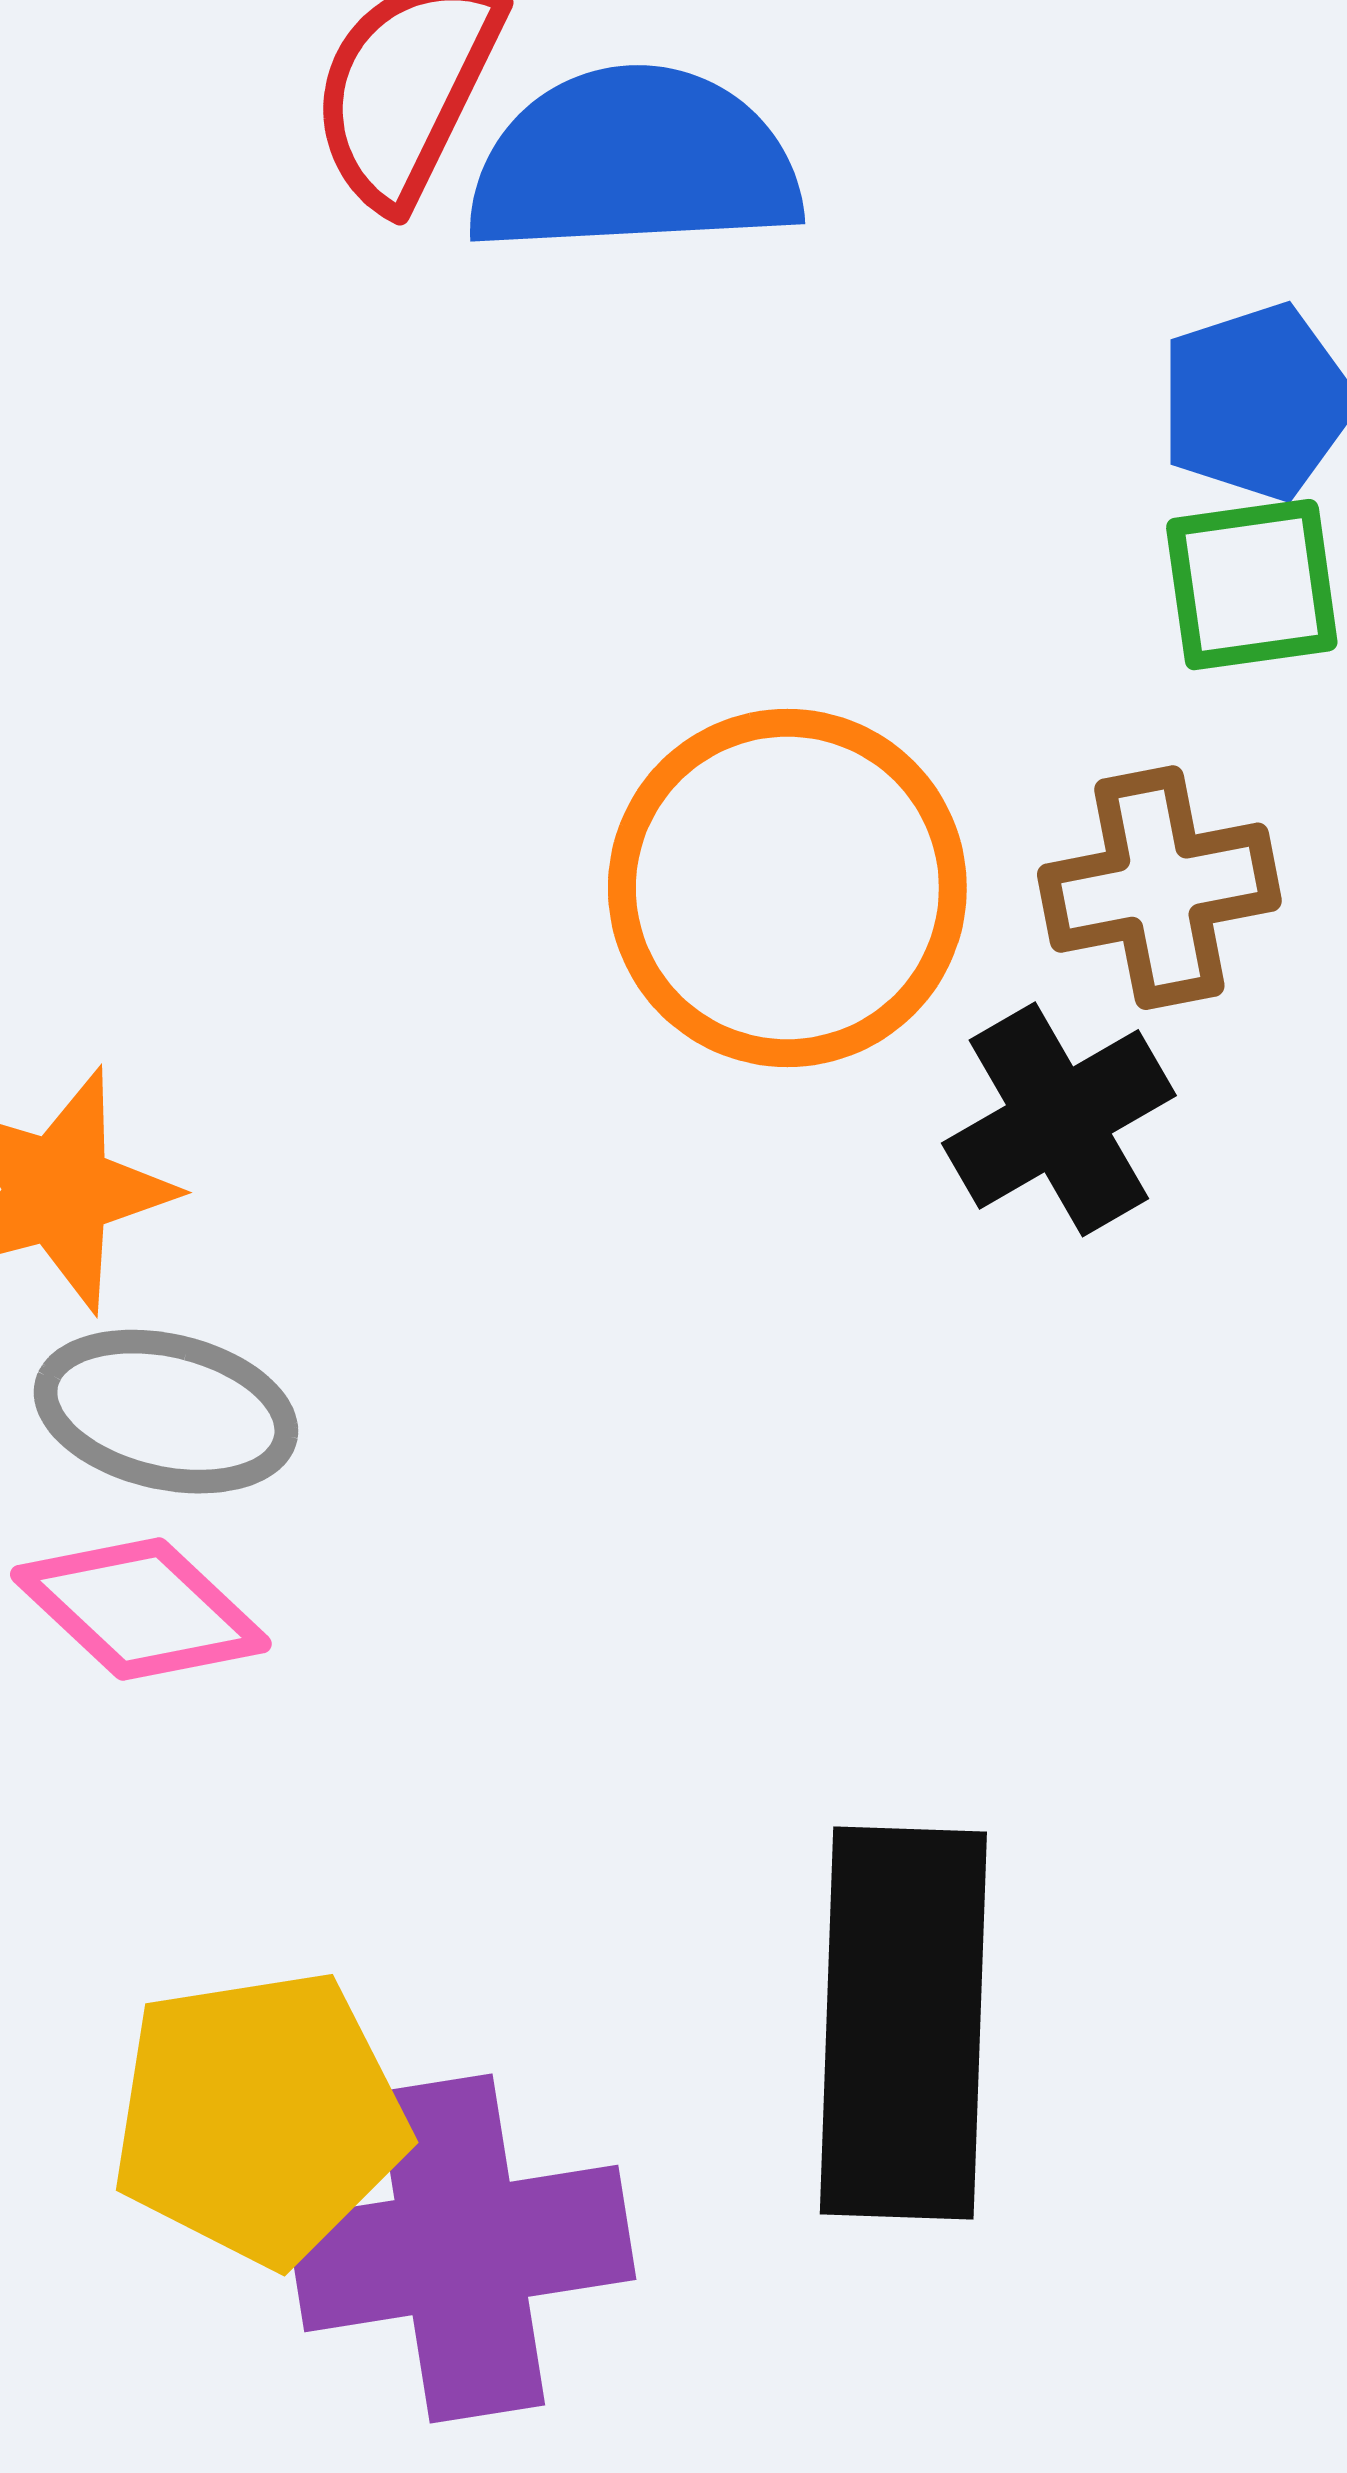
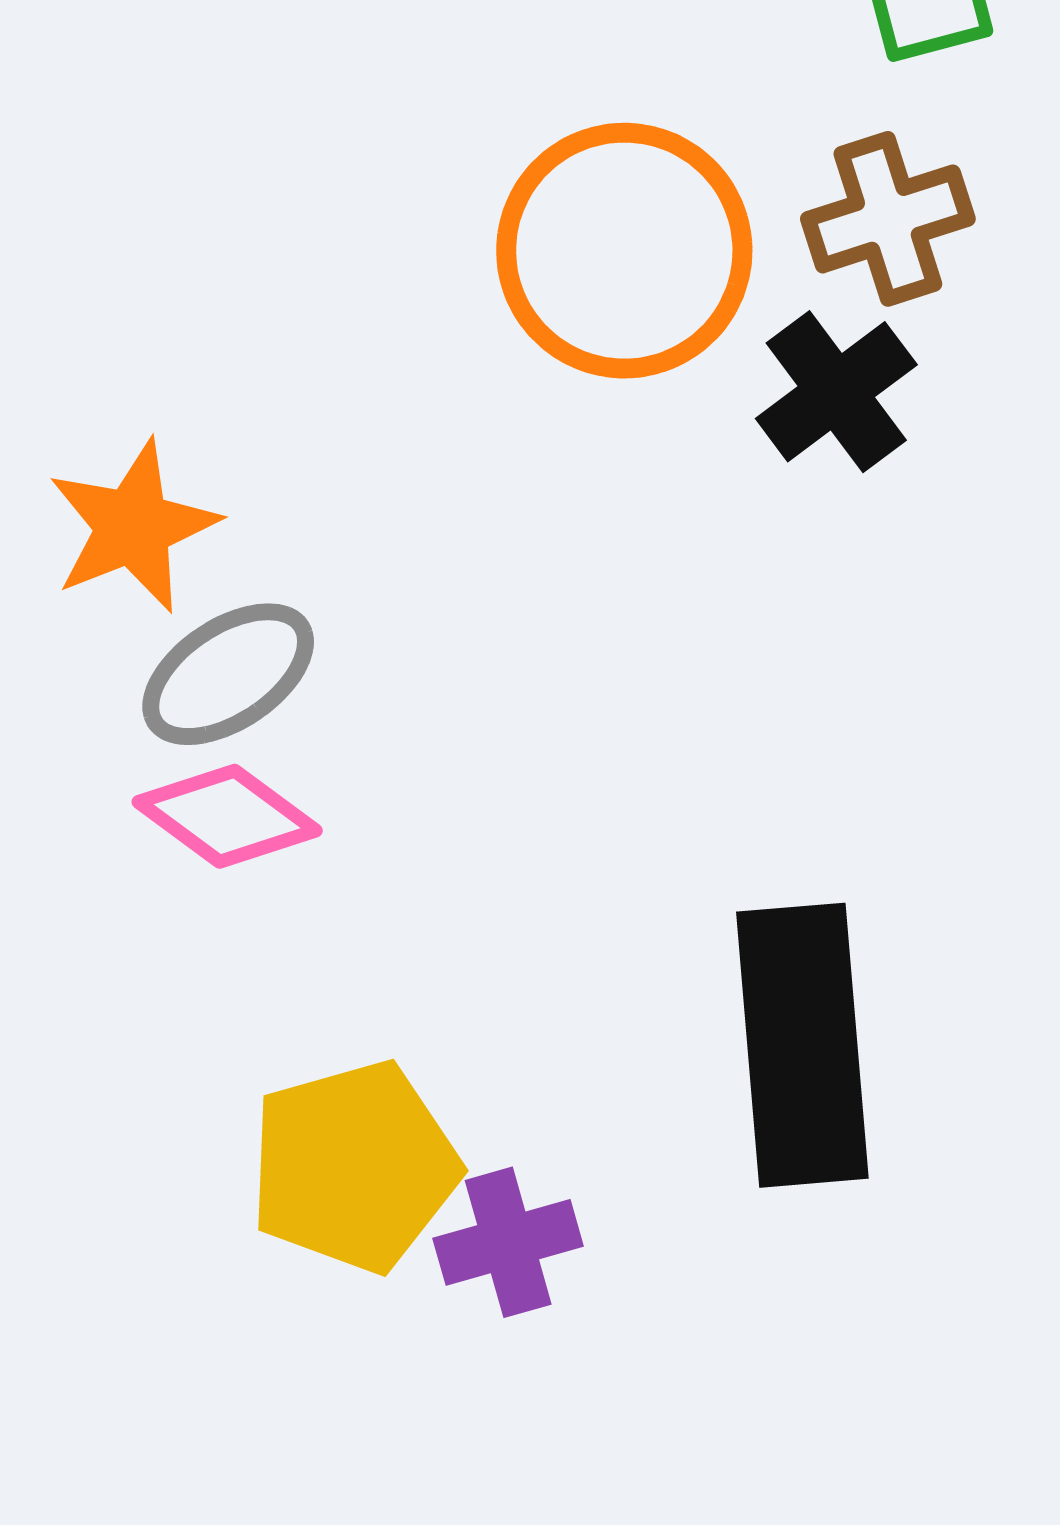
gray ellipse: (166, 1412) -> (228, 674), turned -40
purple cross: (461, 2249) -> (508, 1242), size x0.6

